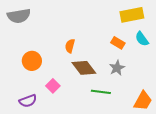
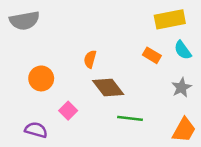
gray star: (117, 68) -> (181, 87), moved
purple semicircle: (28, 101) -> (36, 130), turned -144

